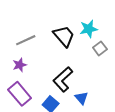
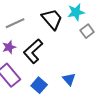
black L-shape: (63, 79) -> (33, 51), moved

